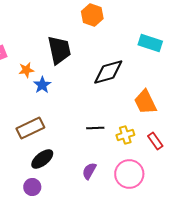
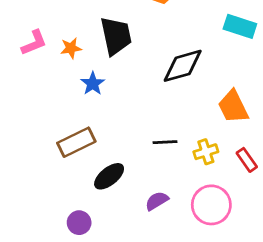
orange star: (26, 70) -> (71, 48), moved
black ellipse: (42, 159) -> (109, 176), moved
purple semicircle: (89, 171) -> (157, 201), turned 30

